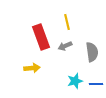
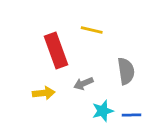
yellow line: (67, 22) -> (92, 30), turned -63
gray arrow: (65, 46) -> (83, 83), moved

